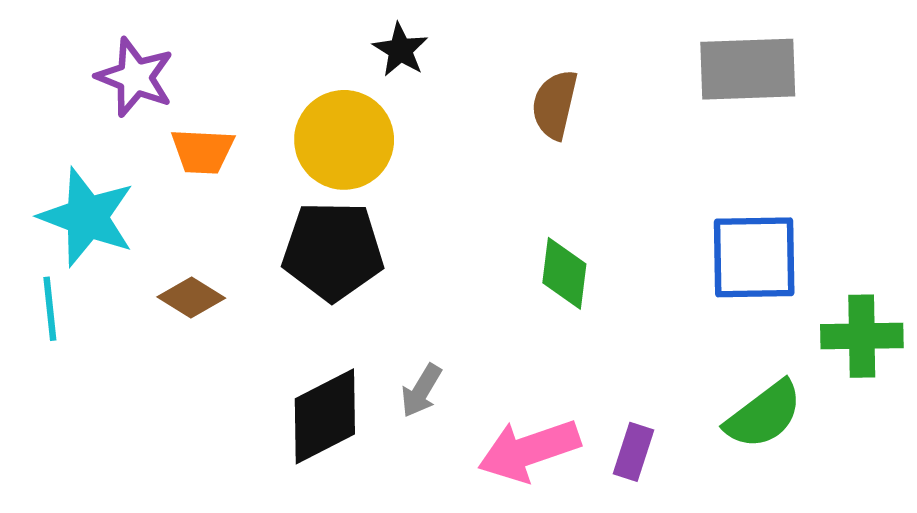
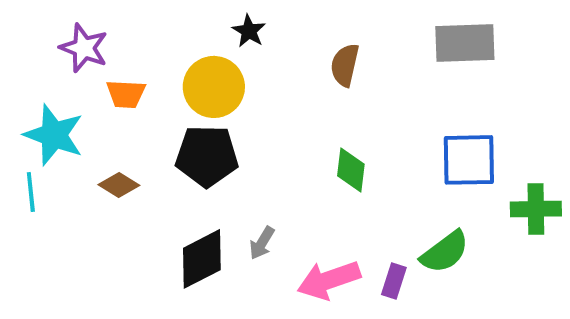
green semicircle: (764, 415) -> (445, 252), moved

